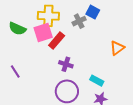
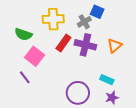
pink square: (43, 33) -> (35, 56), moved, turned -30
orange triangle: (117, 48) -> (114, 46), moved
purple cross: (66, 64) -> (85, 45), moved, size x1.5

